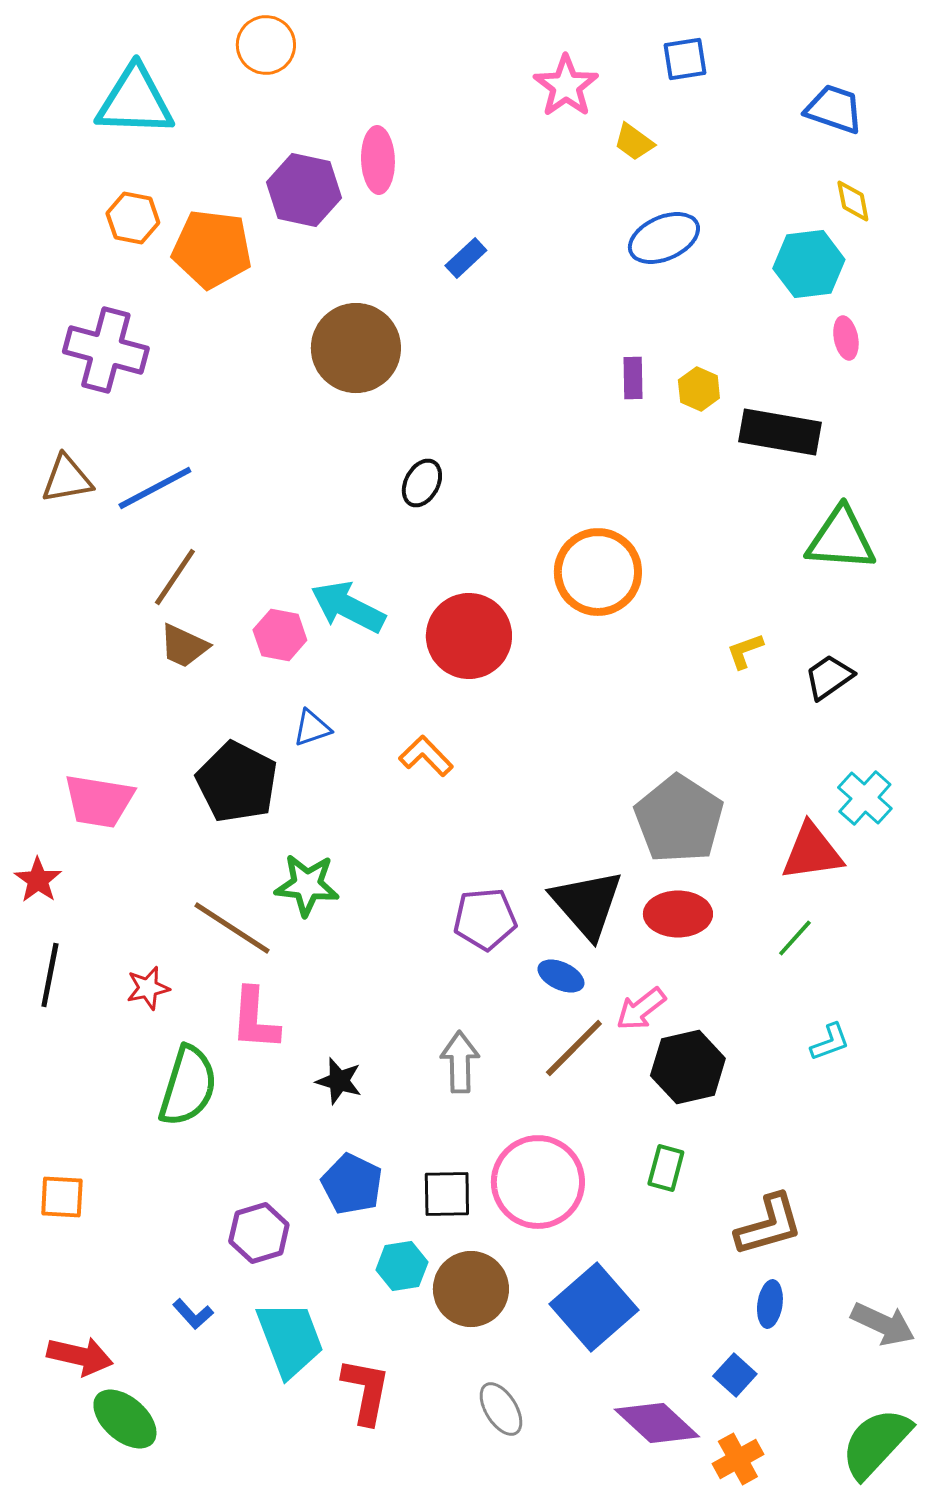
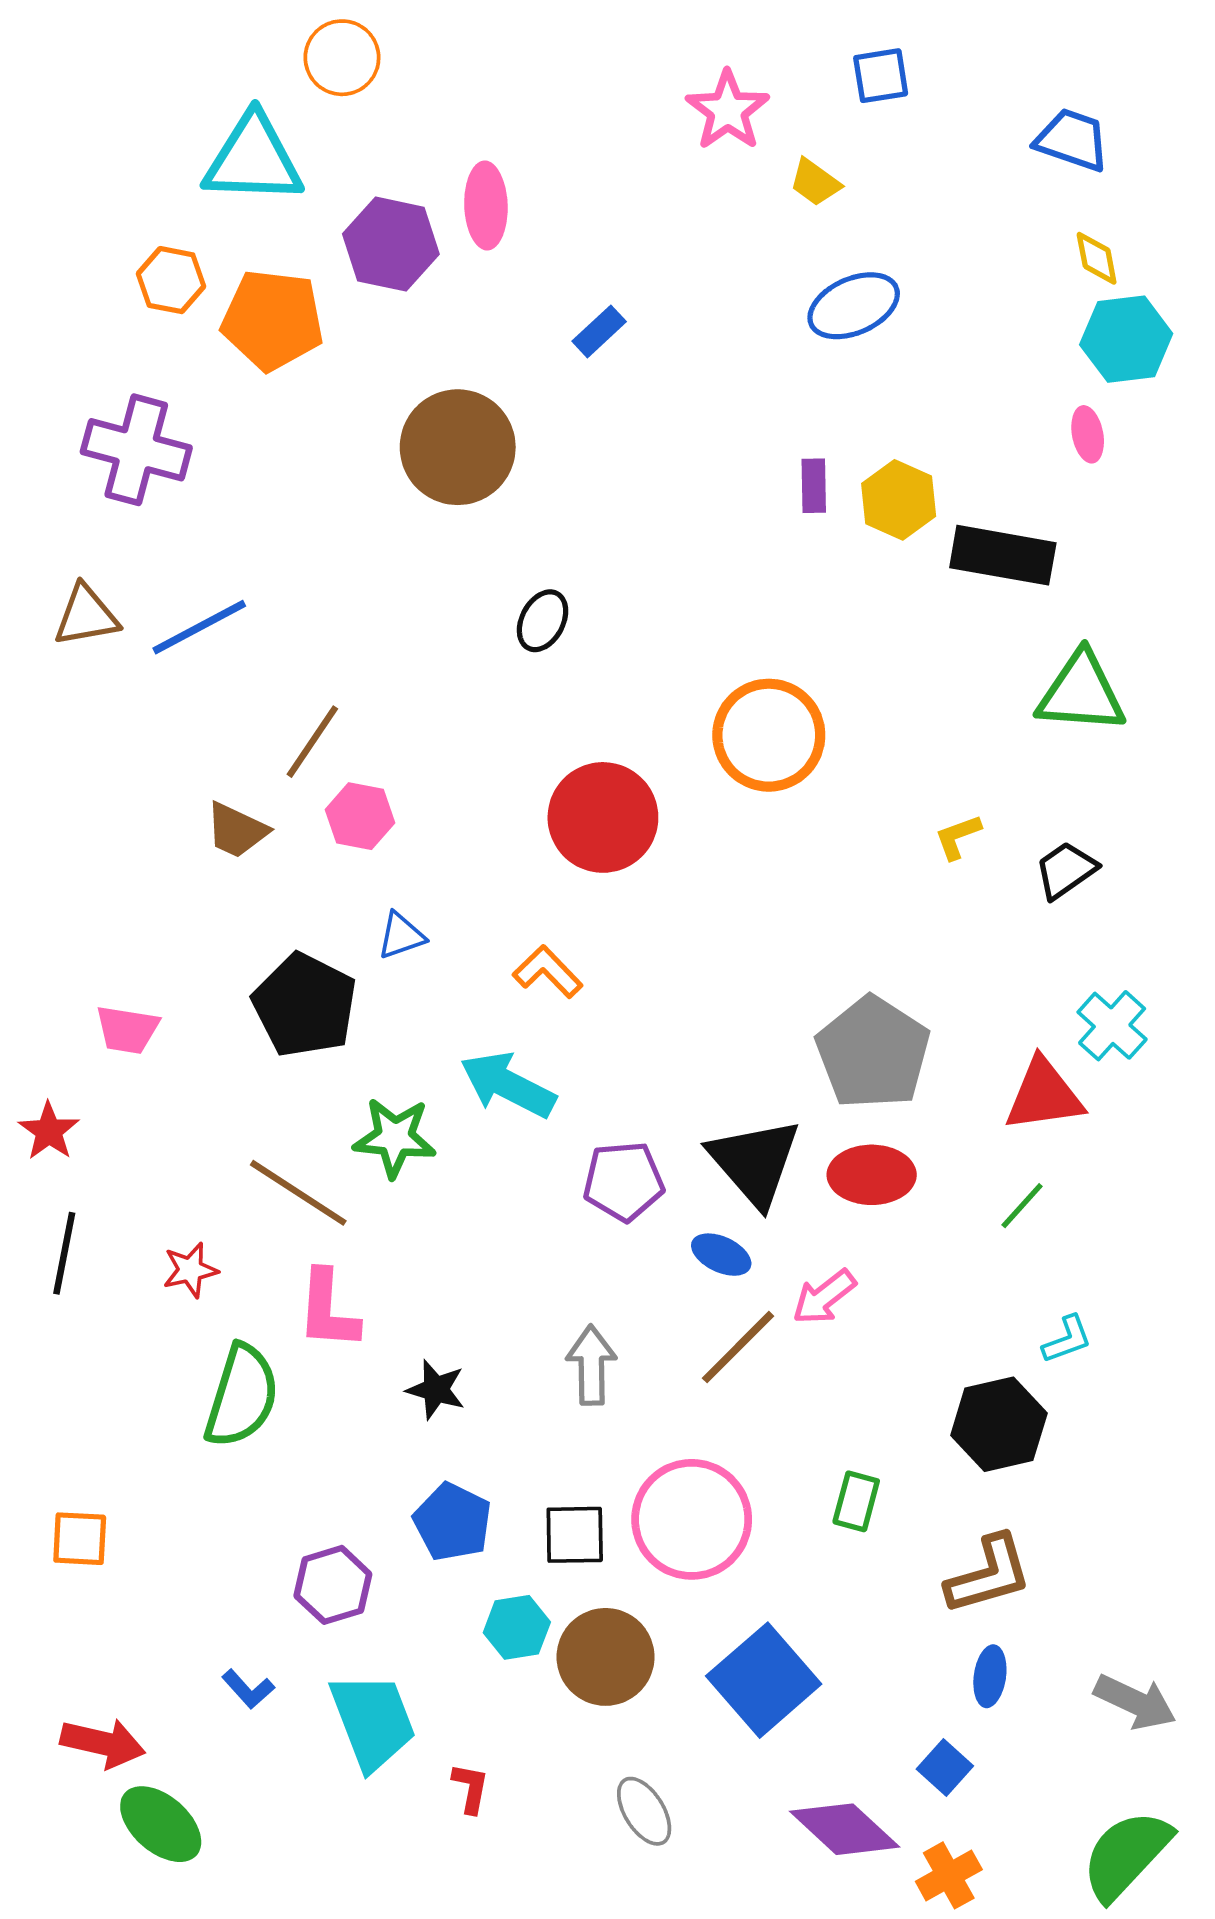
cyan triangle: (135, 101) -> (253, 159), moved
cyan hexagon: (809, 264) -> (1126, 339), moved
yellow hexagon: (699, 389) -> (899, 500), size x1.4
brown line: (175, 577) -> (312, 742), moved
cyan arrow: (348, 607) -> (508, 1085), moved
pink trapezoid: (99, 801) -> (127, 1030), size x0.7
black hexagon: (688, 1067) -> (999, 1424), moved
red L-shape: (366, 1391) -> (471, 1788), size x0.6

